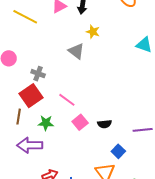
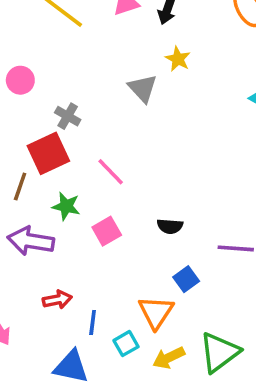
pink square: (80, 122) -> (107, 231), moved

